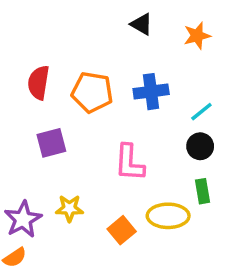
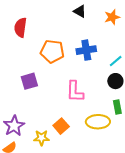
red semicircle: (39, 83) -> (20, 27), moved
yellow star: (69, 208) -> (41, 138), moved
orange square: (122, 230) -> (61, 126), moved

